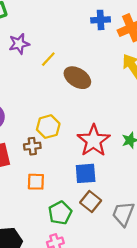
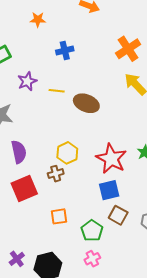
blue cross: (101, 20) -> (65, 50), moved
yellow line: (48, 59) -> (57, 91), turned 63
orange square: (36, 182) -> (59, 216), moved

